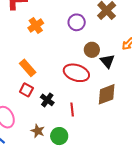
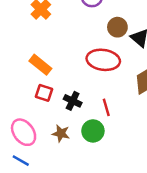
brown star: (38, 131) -> (61, 133), moved
green circle: (59, 136) -> (93, 131), moved

